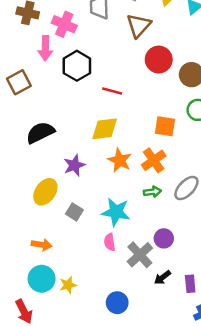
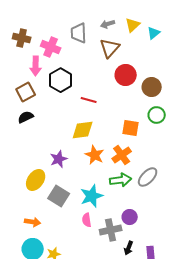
brown square: (19, 82) -> (26, 92), moved
black semicircle: (40, 133) -> (26, 117), moved, size x0.7
green arrow: (152, 192) -> (121, 180), size x1.5
gray square: (74, 212) -> (59, 196), size x1.5
cyan star: (116, 212) -> (92, 196), turned -30
gray cross: (140, 255) -> (111, 230), turned 30
black arrow: (163, 277) -> (129, 248), turned -32

